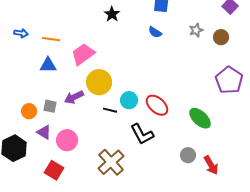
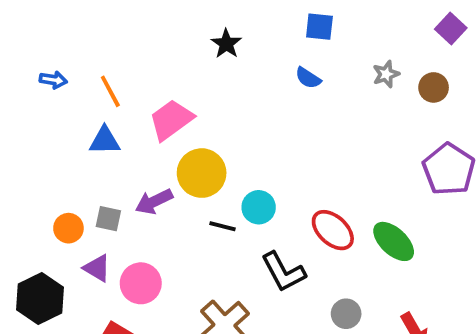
orange line: (51, 39) -> (110, 91), turned 54
red ellipse: (157, 105) -> (333, 230), moved
gray circle: (188, 155) -> (346, 314), moved

